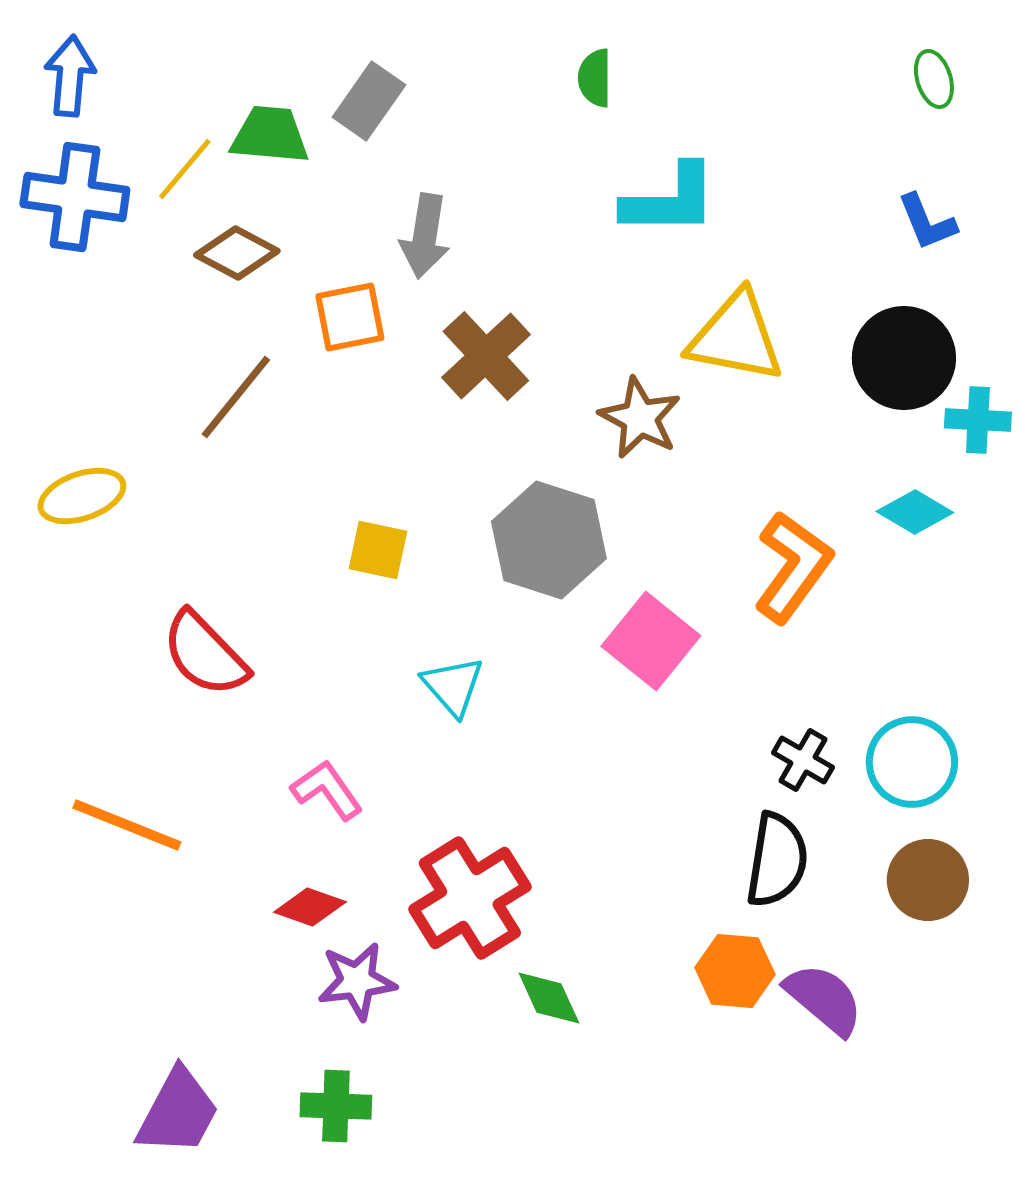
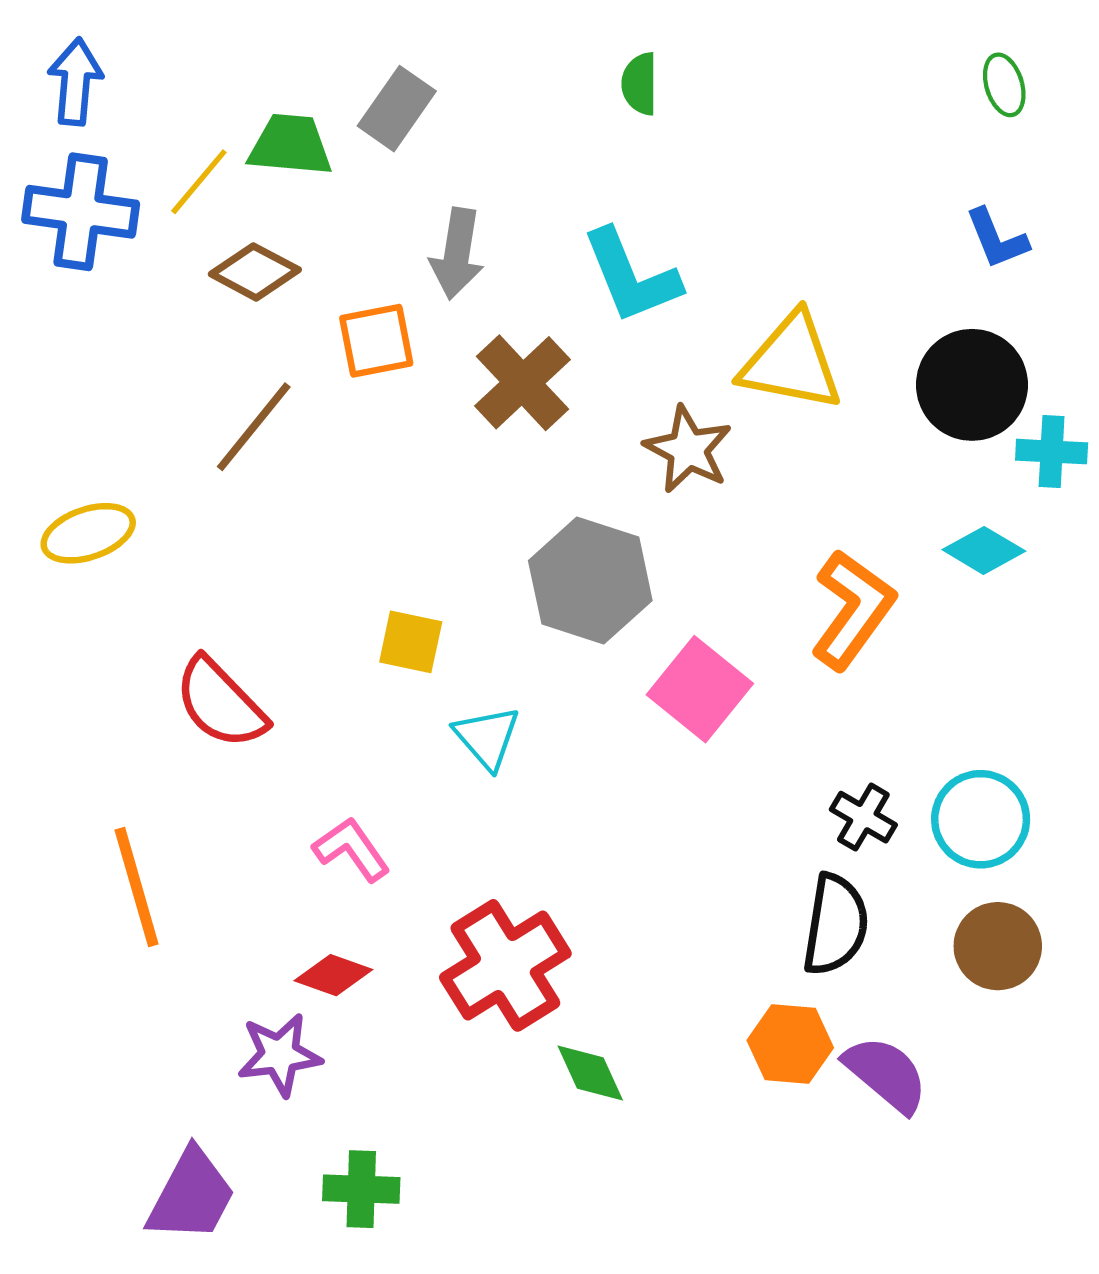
cyan L-shape: (670, 200) -> (631, 276), moved, turned 68
yellow square: (378, 550) -> (411, 642), moved
orange line: (127, 825) -> (137, 887), turned 52
purple star: (357, 981) -> (280, 1055), moved

